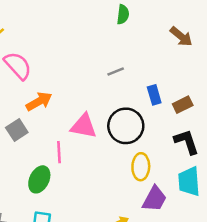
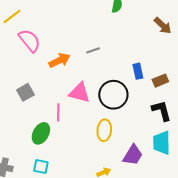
gray line: (116, 71) -> (93, 50), moved
orange arrow: (39, 101) -> (59, 60), moved
yellow ellipse: (141, 167) -> (104, 130), moved

